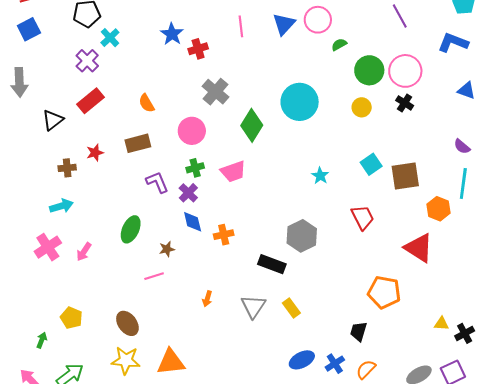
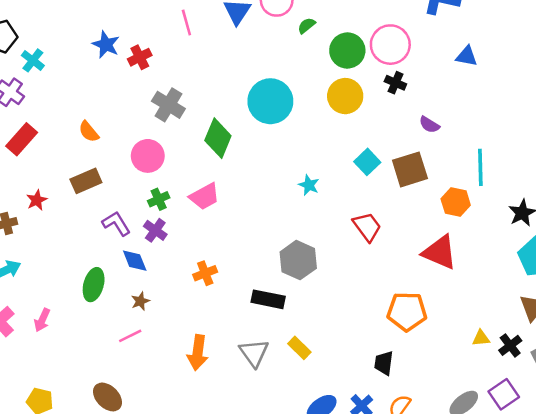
yellow circle: (362, 107) -> (345, 96), size x1.5
purple semicircle: (462, 146) -> (429, 125), moved
blue diamond: (193, 222) -> (135, 261), moved
orange arrow: (207, 299) -> (198, 353), size x1.8

